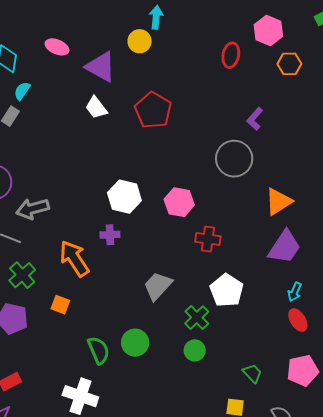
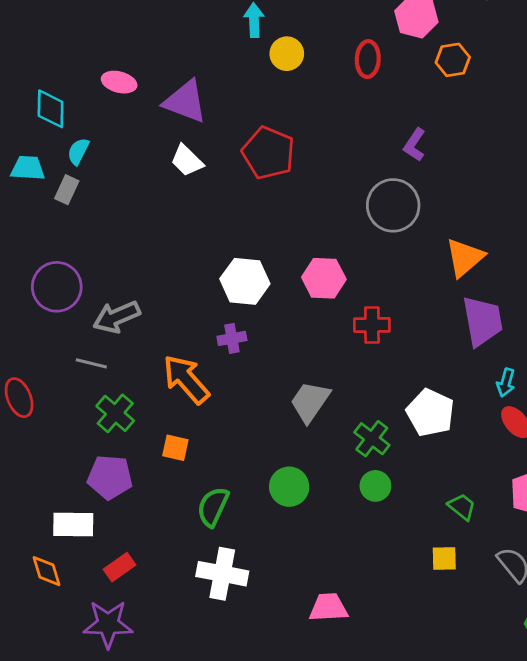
yellow circle: (140, 41) -> (287, 54), moved
purple trapezoid: (285, 247) -> (482, 321), turned -36
white pentagon: (227, 290) -> (430, 413), moved
green semicircle: (98, 350) -> (213, 507), moved, turned -124

